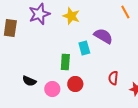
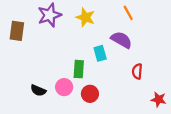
orange line: (125, 12) -> (128, 13), moved
red semicircle: (113, 78) -> (137, 71), moved
pink circle: (52, 89) -> (64, 87), moved

